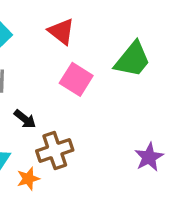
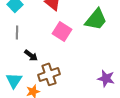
purple star: (149, 157) -> (106, 78), turned -30

